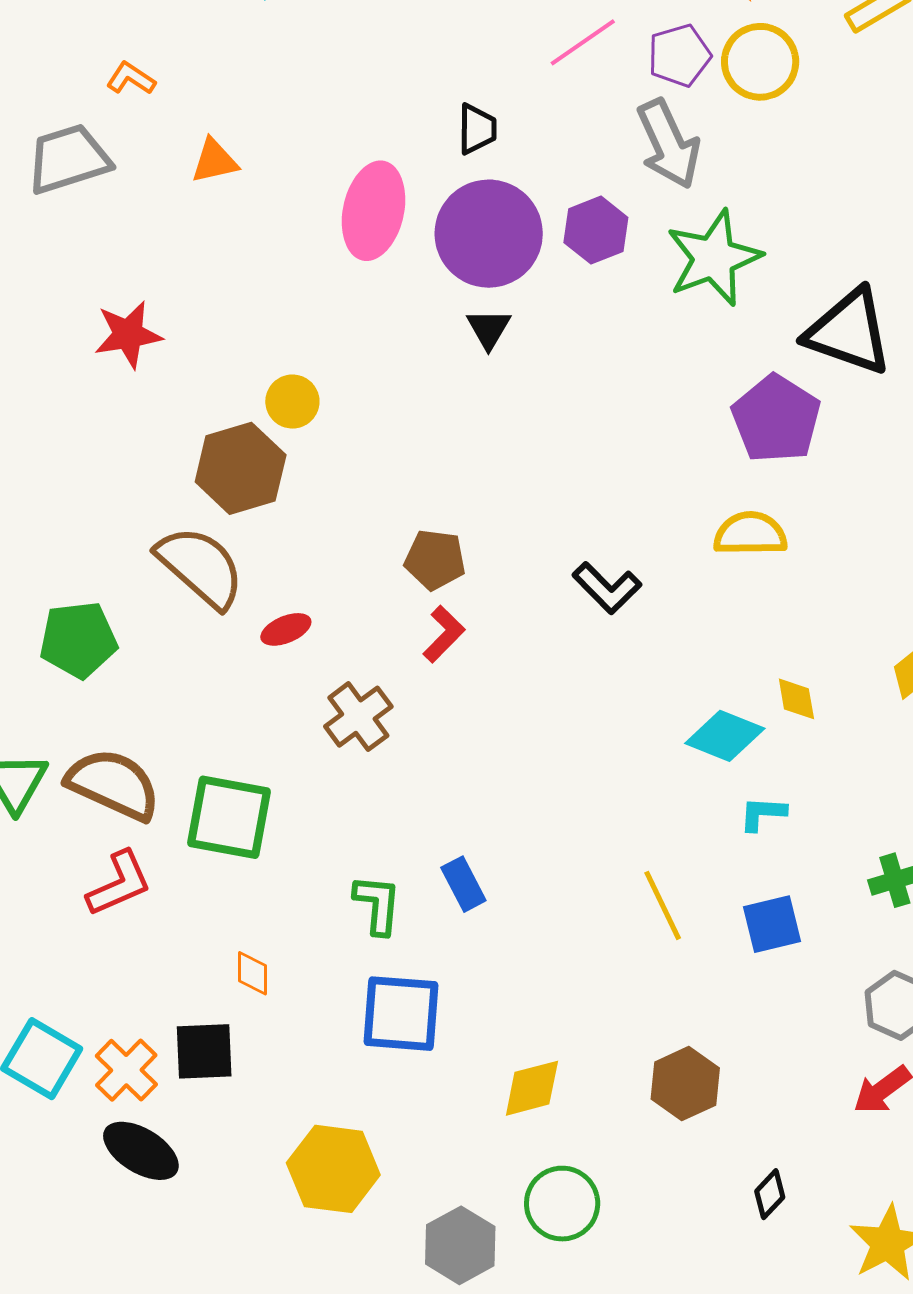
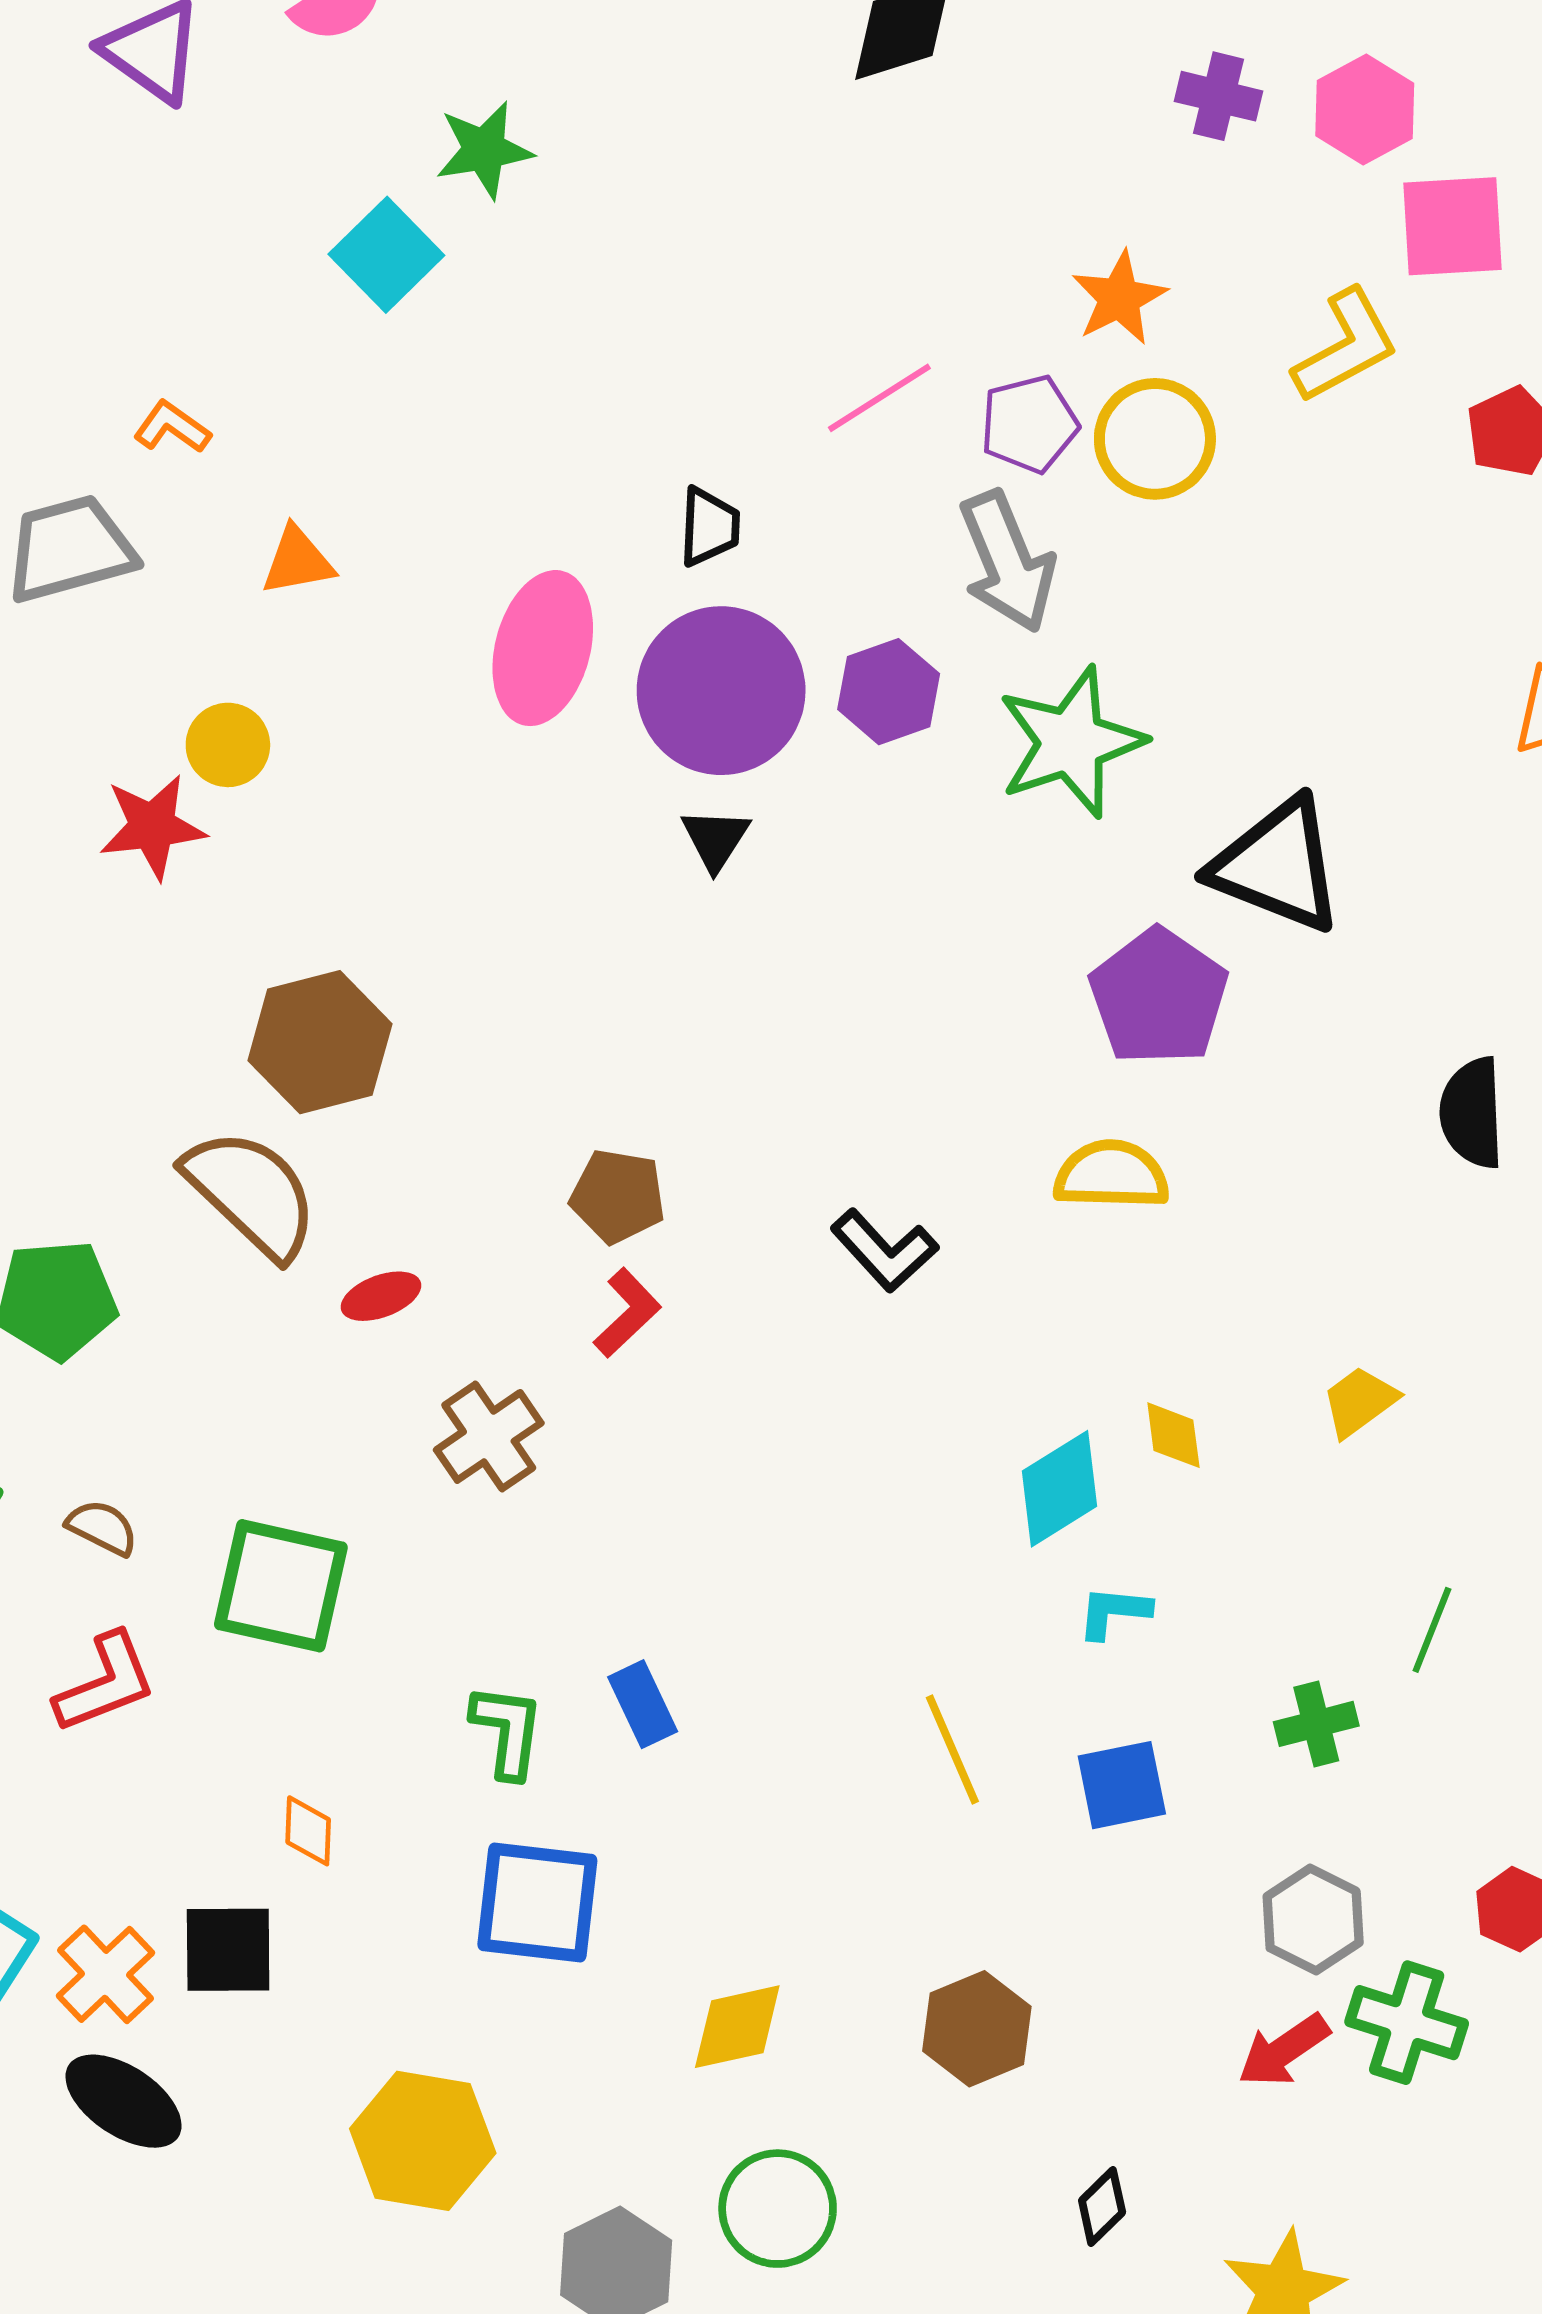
yellow circle: (292, 402) -> (228, 745), moved
cyan diamond: (725, 736) -> (1059, 1489), turned -56
brown semicircle: (113, 784) -> (102, 1528), size x0.5

